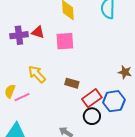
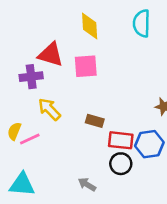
red triangle: (38, 32) -> (51, 55), size x1.5
purple cross: (19, 35) -> (31, 77), moved
red rectangle: (92, 98) -> (121, 140), turned 42

